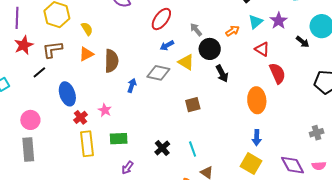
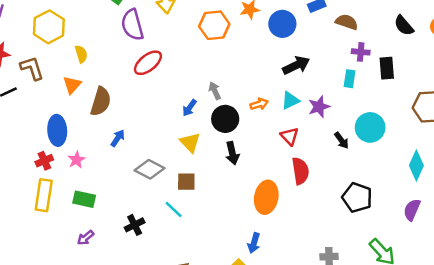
red ellipse: (161, 19) -> (148, 63), moved
blue arrow: (167, 46) -> (189, 108), moved, turned -40
brown L-shape: (52, 49) -> (32, 68), turned 65
orange triangle: (86, 54) -> (72, 85), turned -35
yellow triangle: (186, 62) -> (190, 143), moved
gray diamond: (158, 73) -> (149, 169), moved
blue ellipse: (67, 94) -> (57, 130), moved
cyan line: (193, 149) -> (174, 210), moved, turned -42

